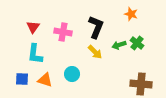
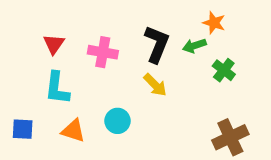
green arrow: (119, 45) -> (194, 46), moved
blue square: (22, 79) -> (23, 129), moved
brown cross: (141, 84) -> (230, 137), turned -30

